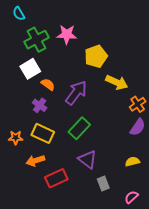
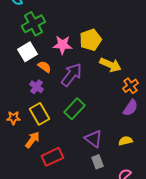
pink star: (67, 34) -> (62, 45), moved
yellow rectangle: (43, 133) -> (39, 114), turned 35
purple triangle: (88, 160) -> (93, 139), moved
orange arrow: (35, 161) -> (32, 140), turned 144

